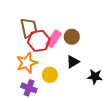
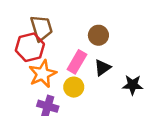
pink rectangle: (54, 39) -> (77, 62), moved
red hexagon: (39, 41) -> (30, 47), moved

